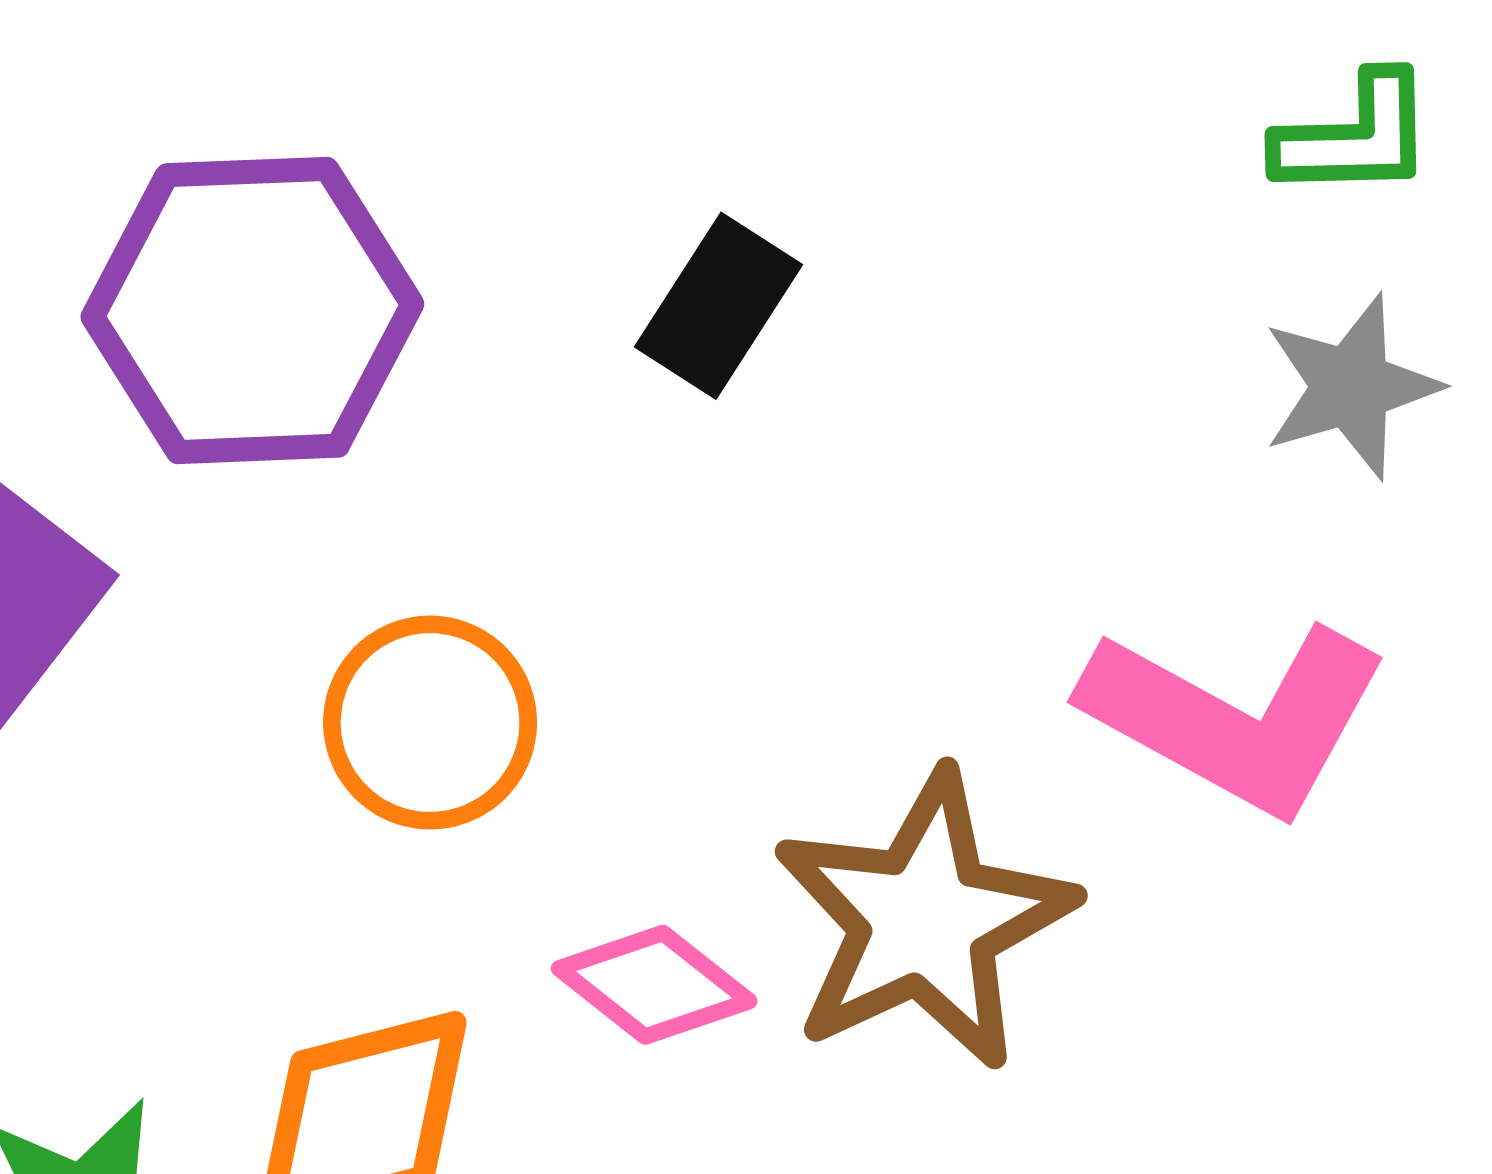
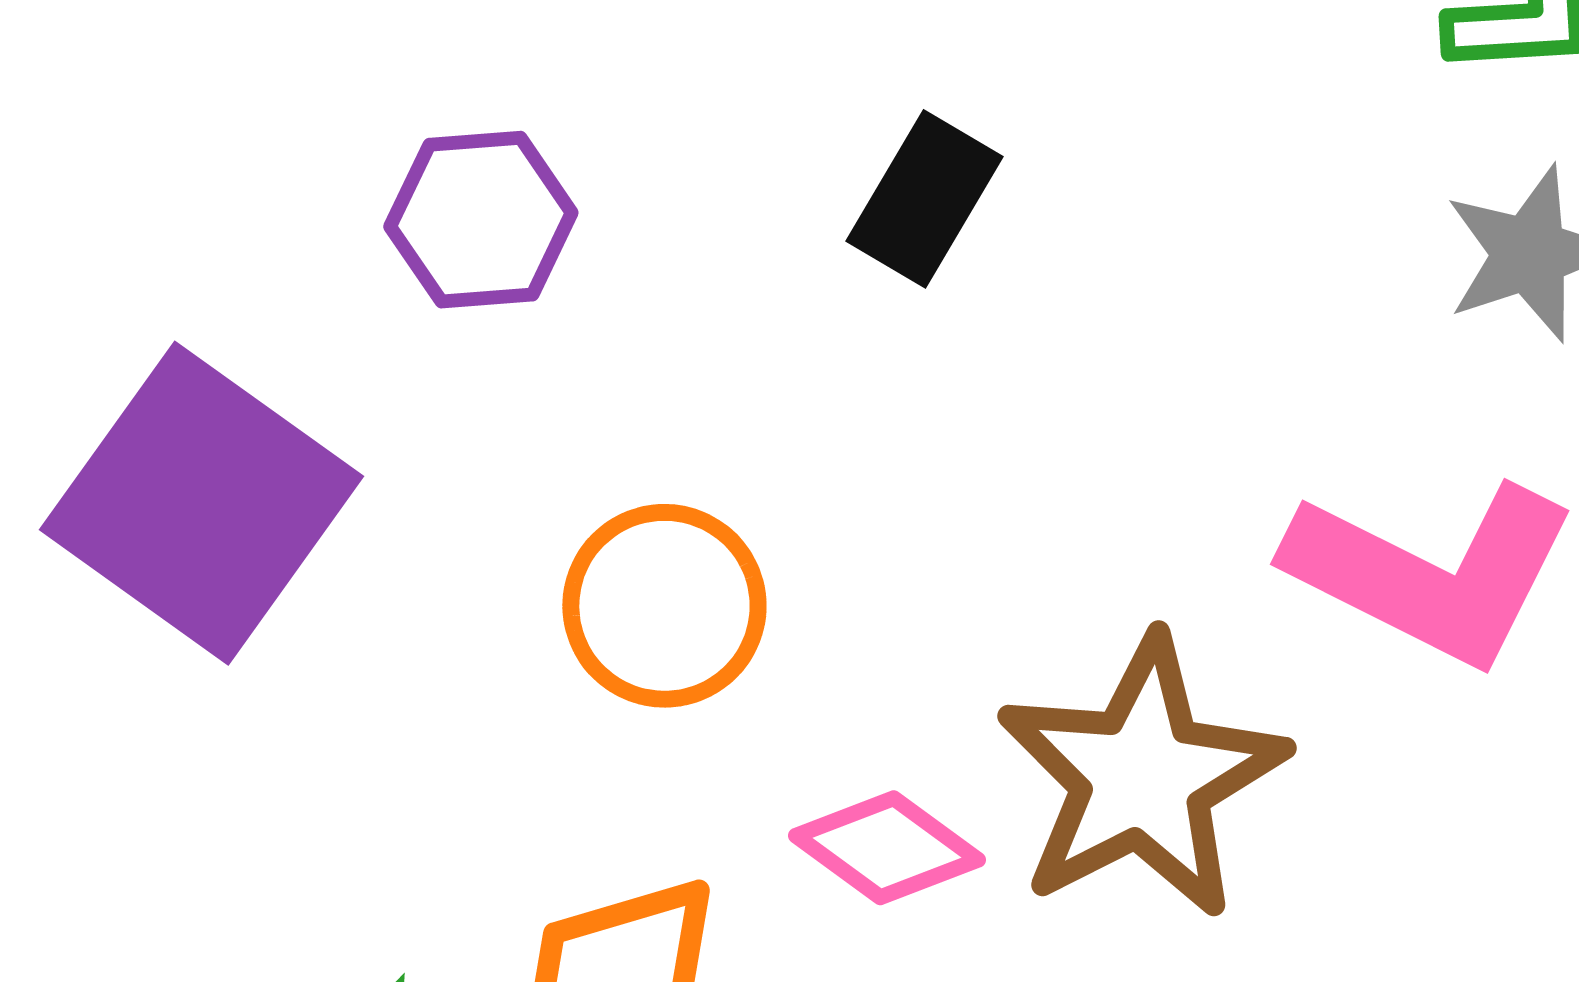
purple hexagon: (252, 310) -> (481, 220), size x0.6

